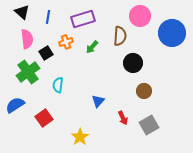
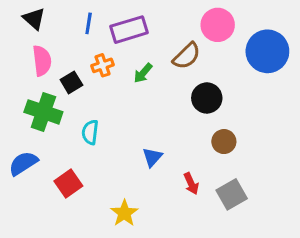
blue line: (48, 17) -> (89, 23), moved
brown semicircle: (120, 36) -> (187, 56), turned 42
green cross: (28, 72) -> (43, 112), turned -35

